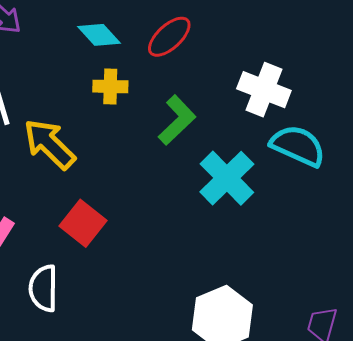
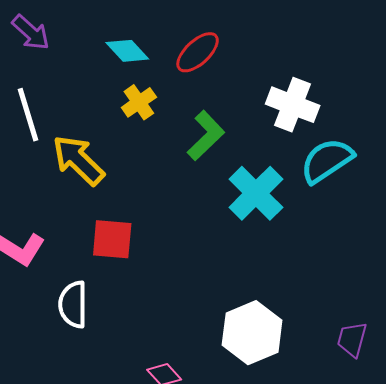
yellow cross: (110, 86) -> (139, 102), turned -36
cyan semicircle: (298, 146) -> (327, 161), turned -58
red square: (83, 223) -> (112, 239), turned -33

